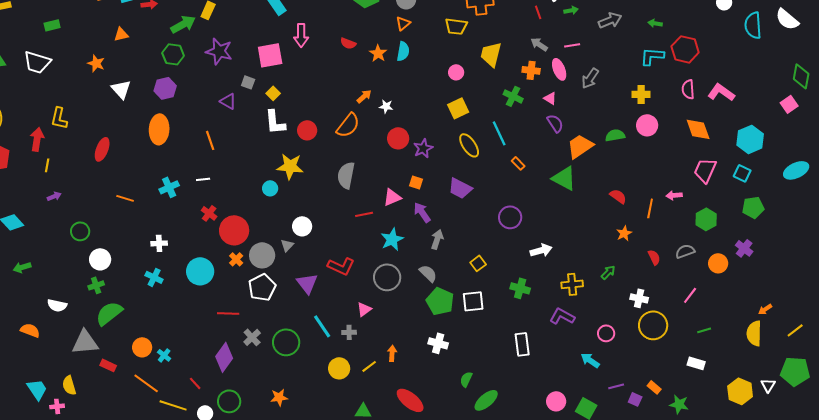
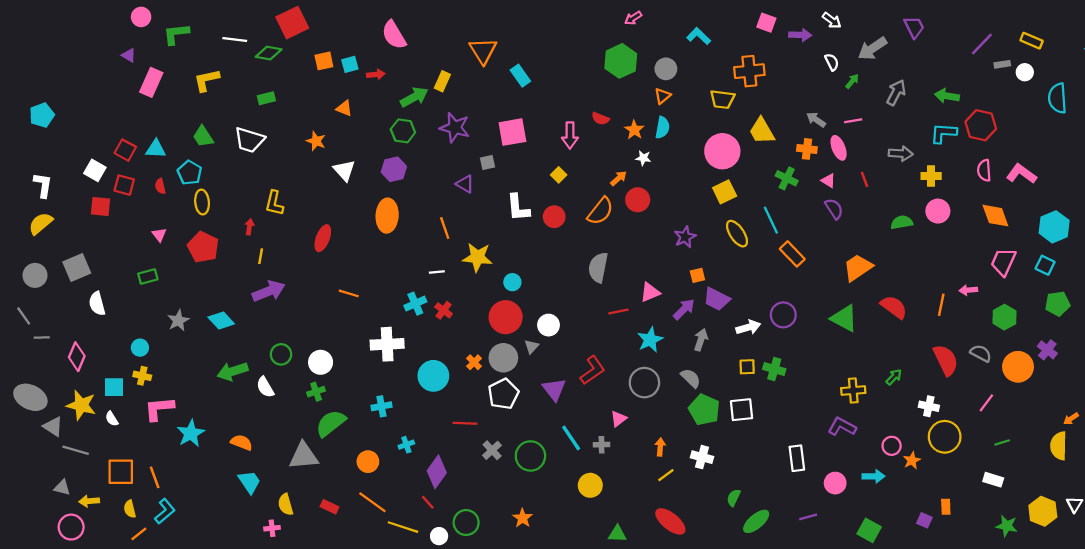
green arrow: (571, 10) -> (852, 81), turned -40
red line: (538, 12) -> (865, 179), moved
gray arrow: (610, 20) -> (896, 93), turned -40
green arrow: (655, 23) -> (947, 96), size x1.5
orange triangle: (121, 34) -> (344, 108), turned 35
pink arrow: (301, 35) -> (570, 135), moved
yellow trapezoid: (491, 54) -> (762, 131), turned -44
pink circle: (456, 72) -> (722, 151), size x2.0
gray arrow: (590, 78) -> (901, 153), moved, turned -120
gray square: (248, 82) -> (488, 163), turned -32
yellow square: (273, 93) -> (559, 175), moved
white star: (386, 106) -> (643, 158), moved
red circle: (398, 138) -> (638, 200), moved
red arrow: (37, 139) -> (249, 227), size x0.6
orange trapezoid: (580, 146) -> (858, 267), moved
orange rectangle: (518, 163) -> (792, 254), size x1.6
yellow star: (290, 166) -> (477, 257), moved
green triangle: (564, 178) -> (844, 318), moved
orange square: (416, 182) -> (697, 275), moved, turned -32
cyan cross: (169, 187) -> (415, 304), moved
purple trapezoid: (460, 188) -> (717, 299), moved
purple arrow: (54, 196) -> (269, 291), size x2.0
red semicircle: (618, 196) -> (894, 307), moved, size x1.4
purple arrow: (422, 212) -> (684, 309), turned 80
red circle: (234, 230) -> (506, 317), moved
green circle: (80, 231) -> (281, 354), moved
orange star: (624, 233) -> (912, 460), moved
white cross: (159, 243) -> (387, 344), size x1.8
white arrow: (541, 250) -> (748, 327), moved
gray semicircle: (685, 251) -> (981, 353), turned 48
red semicircle: (654, 257) -> (946, 360), size x1.8
yellow square: (478, 263) -> (747, 367), turned 35
orange circle: (718, 263) -> (1018, 367), size x1.4
red L-shape: (341, 266) -> (593, 370), turned -60
green arrow: (22, 267) -> (232, 371), size x1.5
cyan cross: (154, 277) -> (381, 406), moved, turned -36
green cross: (520, 288) -> (774, 369), moved
white semicircle: (57, 305) -> (265, 387), moved, turned 48
orange arrow: (392, 353) -> (660, 447), moved
cyan cross: (164, 355) -> (406, 445), moved, turned 32
purple diamond: (224, 357) -> (437, 472), moved
cyan arrow: (590, 360) -> (874, 476), turned 144
red rectangle: (108, 365) -> (330, 507), moved
yellow line: (369, 366) -> (666, 475), moved
purple line: (616, 386) -> (808, 517), moved
orange rectangle: (654, 387) -> (946, 507), turned 48
cyan trapezoid: (37, 389) -> (249, 482), moved
orange star: (279, 397) -> (523, 518), turned -30
pink circle: (556, 401) -> (835, 483), moved
green star: (679, 404) -> (1007, 526), moved

